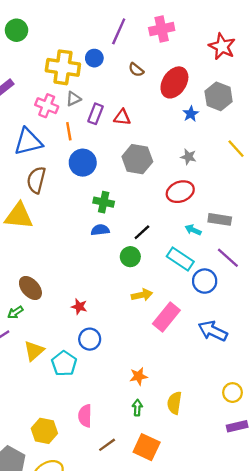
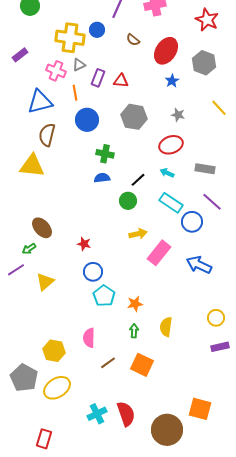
blue star: (191, 114) -> (172, 81), moved
cyan arrow: (193, 230) -> (167, 173), moved
cyan pentagon: (64, 363) -> (104, 296), moved

